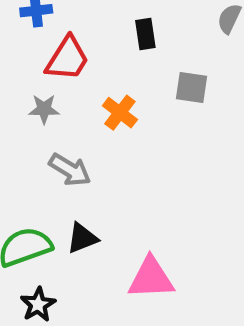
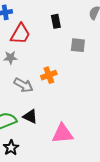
orange cross: (120, 113) -> (49, 75), moved, turned 35
black triangle: (82, 238) -> (30, 116), turned 49

